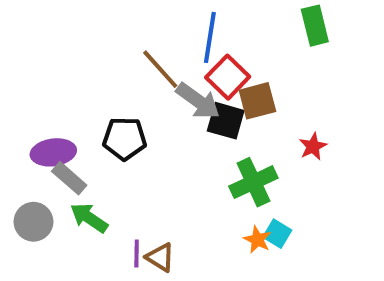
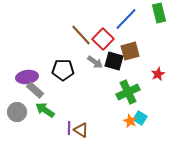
blue line: (210, 37) -> (126, 19), moved, turned 35
red square: (228, 77) -> (103, 39), moved
gray arrow: (198, 101) -> (95, 62), moved, size x0.7

